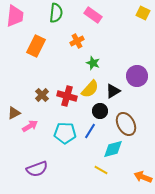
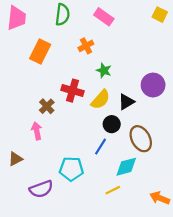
red cross: (67, 96) -> (73, 91), moved
brown triangle: (14, 113) -> (15, 159), moved
pink arrow: (30, 126) -> (37, 131), moved, turned -70
cyan pentagon: (65, 133) -> (71, 169), moved
yellow line: (101, 170) -> (113, 190), turned -56

